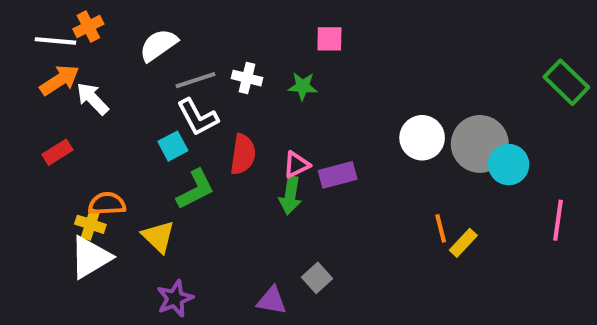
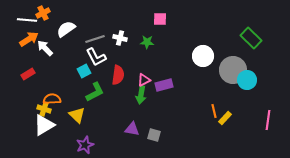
white semicircle: (158, 45) -> (66, 29), moved
green rectangle: (566, 82) -> (251, 38), moved
white circle: (422, 138) -> (203, 56), moved
pink line: (558, 220) -> (268, 120), moved
gray square: (317, 278) -> (154, 135), turned -32
purple triangle: (272, 301) -> (132, 129), moved

